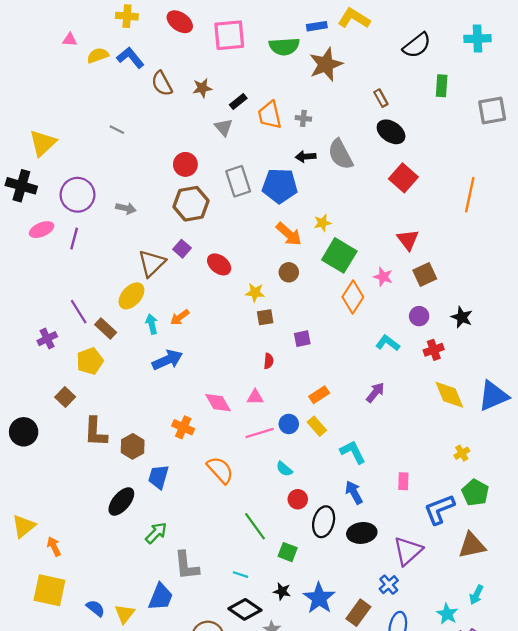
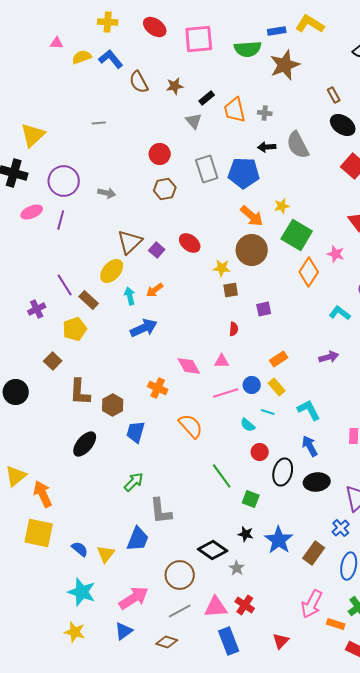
gray line: (117, 130) -> (99, 123), turned -32
brown hexagon: (191, 204) -> (165, 189), size x0.7
purple square: (182, 249) -> (157, 250), moved
brown circle: (289, 272) -> (252, 250), size x1.8
purple arrow: (375, 393) -> (329, 357), turned 36
black ellipse: (121, 501) -> (85, 444), moved
orange arrow: (54, 546) -> (43, 494), size x1.5
cyan line: (240, 575) -> (268, 412), moved

